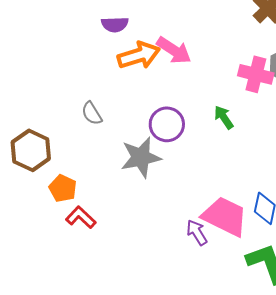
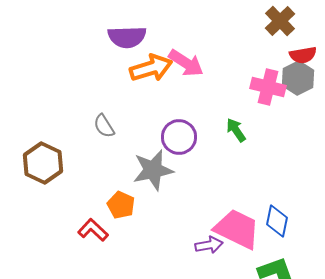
purple semicircle: (115, 24) -> (127, 37), size x1.4
orange pentagon: (63, 188) -> (121, 205), moved
purple arrow: (197, 232) -> (209, 245), turned 112

